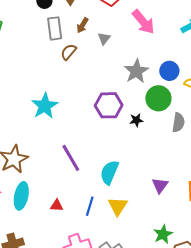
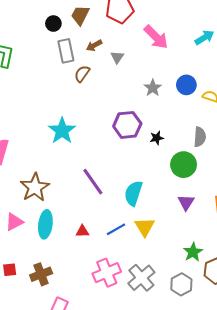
brown arrow: (82, 25) -> (94, 45), turned 35
gray star: (136, 71) -> (153, 88), size x0.7
green circle: (158, 98) -> (184, 165), moved
blue line: (90, 206) -> (116, 229), turned 48

